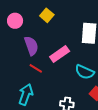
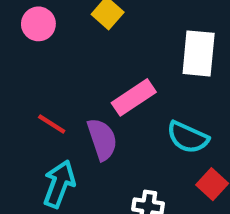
purple semicircle: (31, 46) -> (102, 139), moved
red line: (36, 68) -> (52, 124), moved

